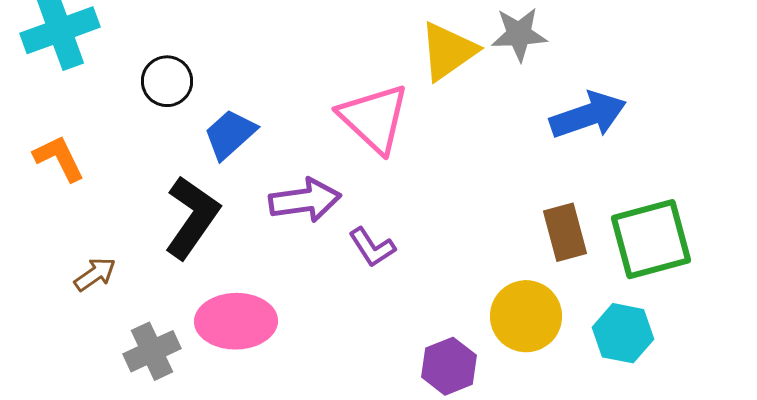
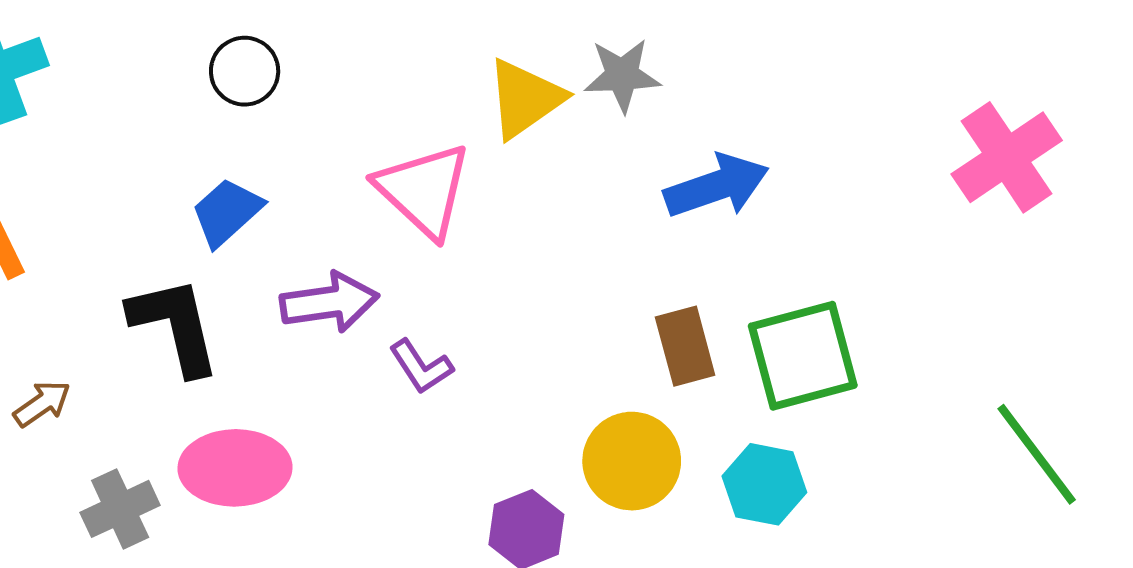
black circle: (167, 81) -> (245, 71), moved
black L-shape: (192, 217) -> (175, 326), turned -48

